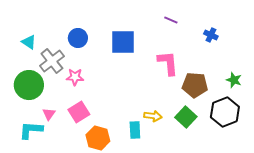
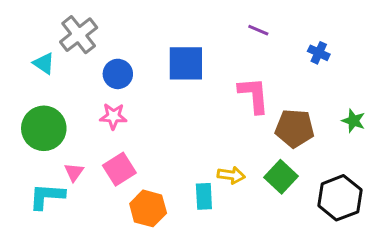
blue circle: (78, 38) -> (118, 74), moved
gray cross: (52, 61) -> (79, 35), moved
black hexagon: (225, 112) -> (340, 198), moved

